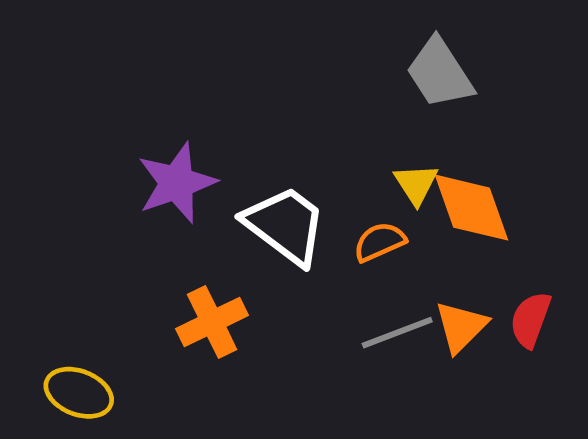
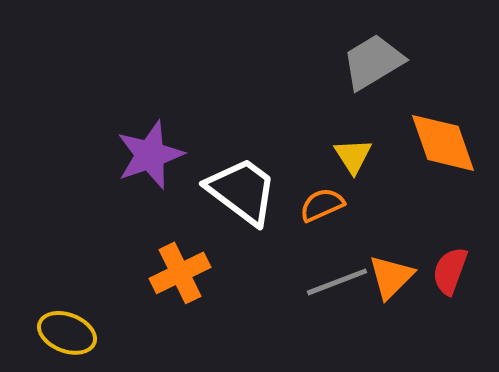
gray trapezoid: (440, 73) -> (373, 62), turned 92
orange diamond: (472, 208) -> (443, 143), moved

